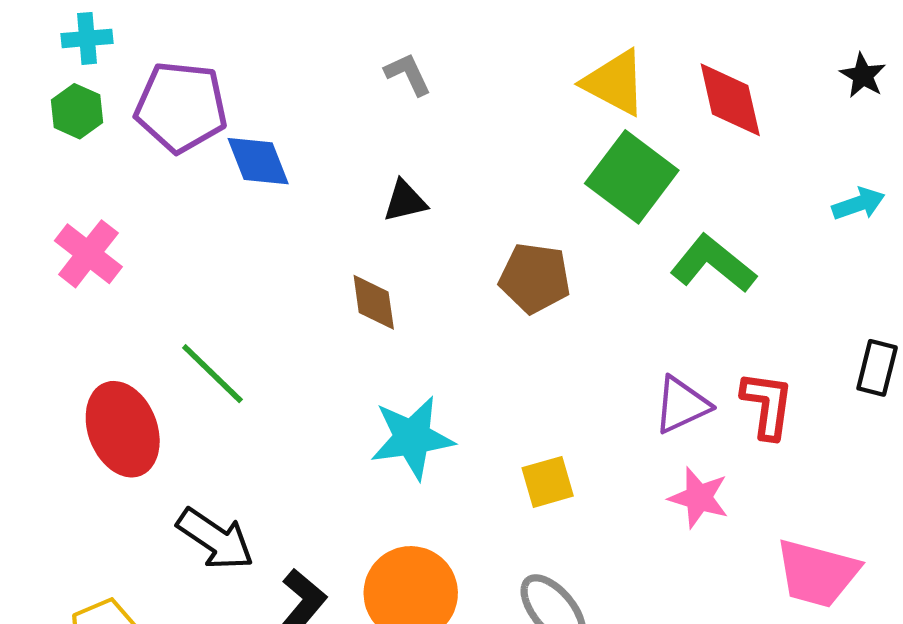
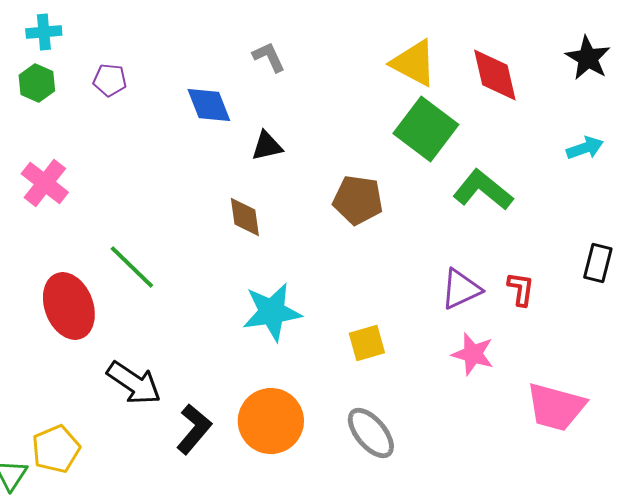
black star: (863, 76) -> (588, 58), size x1.4
purple pentagon: (181, 107) -> (110, 80), size x0.5
blue diamond: (258, 161) -> (209, 105), moved
red L-shape: (767, 405) -> (521, 289), size x0.7

